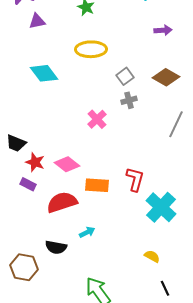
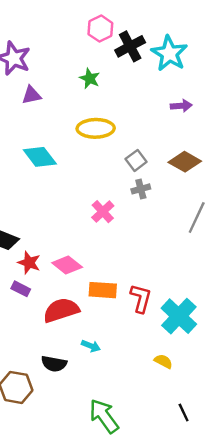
red L-shape: (135, 179) -> (141, 298), moved
cyan arrow: (87, 232) -> (91, 346), turned 49
yellow semicircle: (152, 256) -> (163, 361), moved

